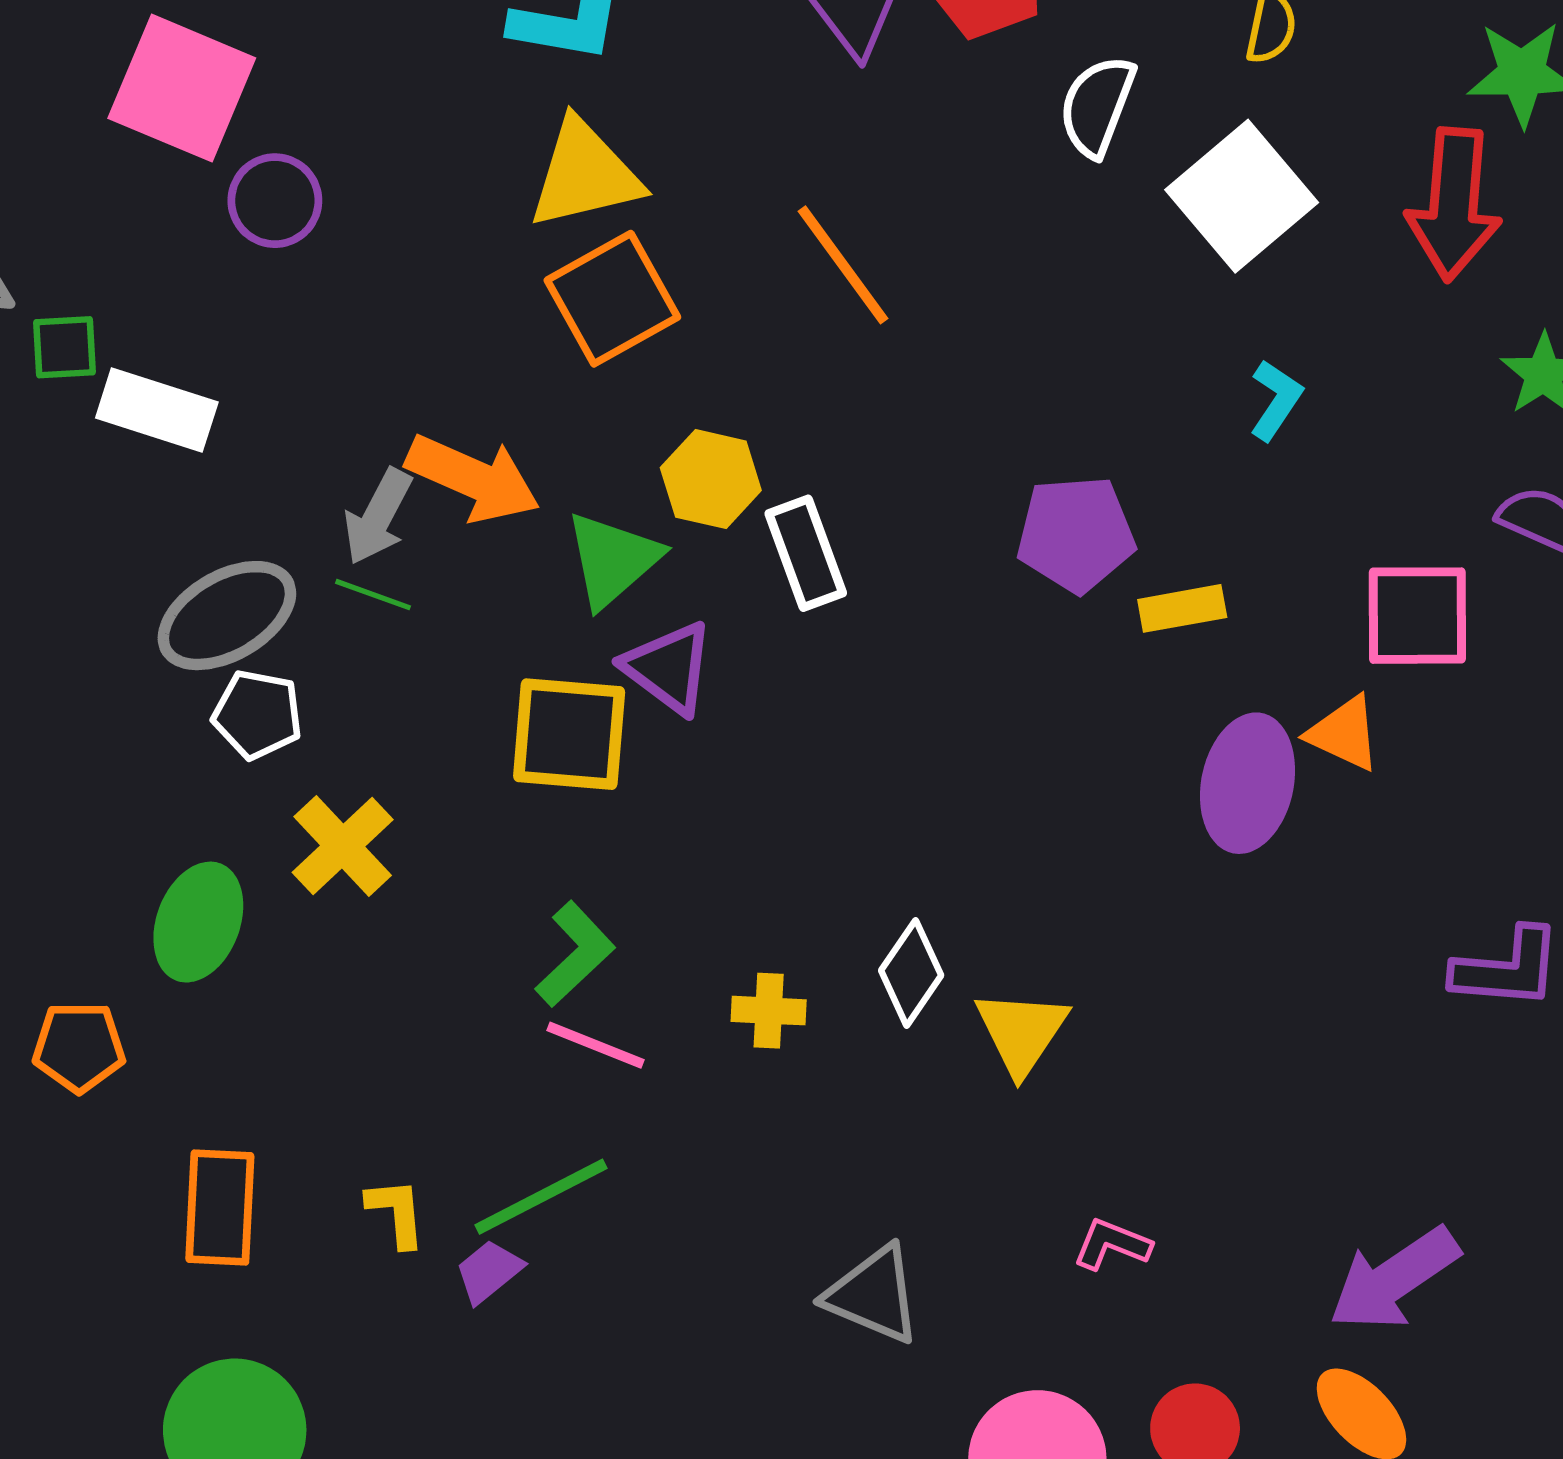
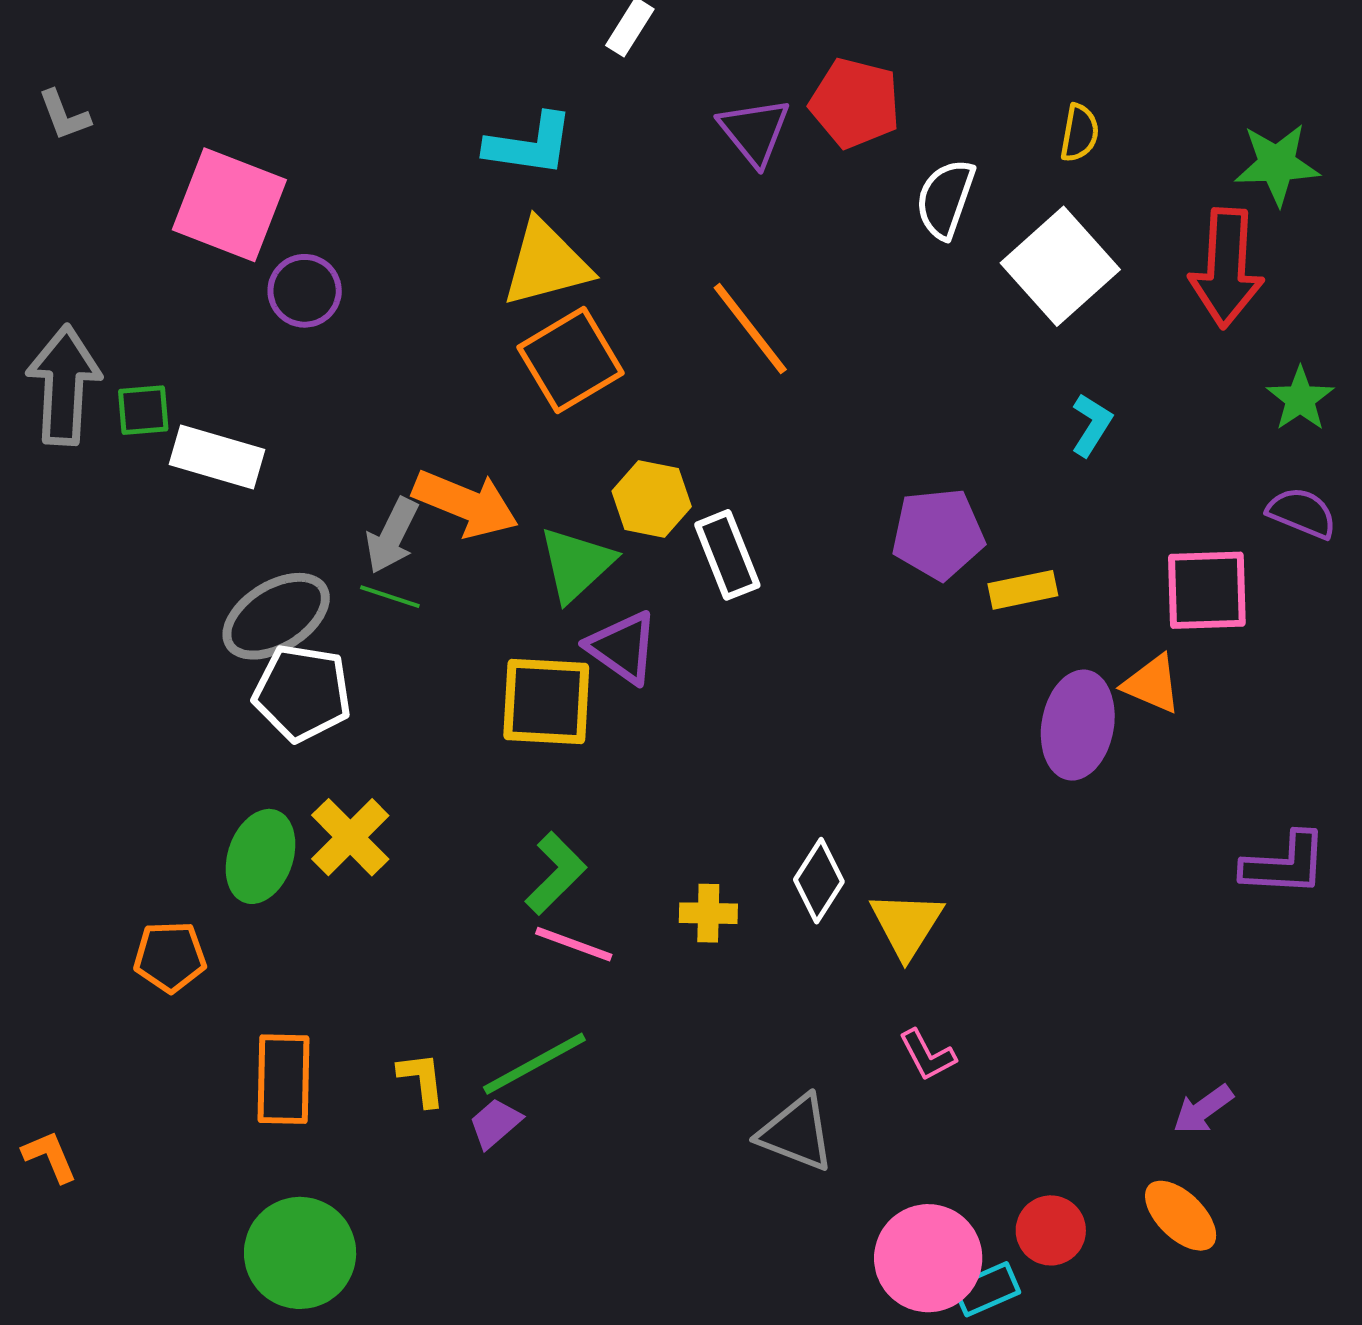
white pentagon: (257, 714) -> (302, 693), size x1.4
yellow cross: (343, 846) -> (350, 837), moved
pink L-shape: (1112, 1244) -> (927, 1055), moved, turned -138
purple arrow: (1394, 1279) -> (1203, 1109), size x0.6

